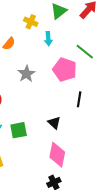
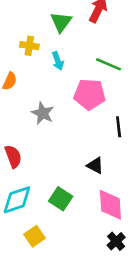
green square: (19, 130) -> (61, 199), moved, turned -30

